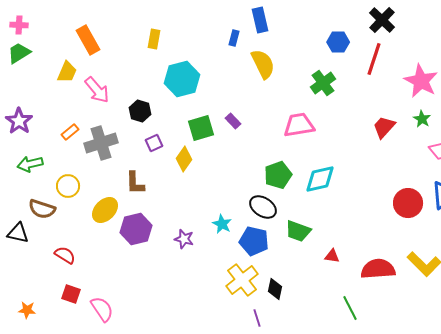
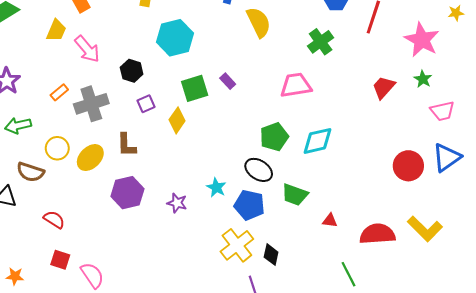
yellow ellipse: (105, 210) -> (90, 158), moved

